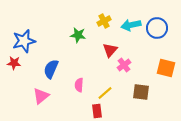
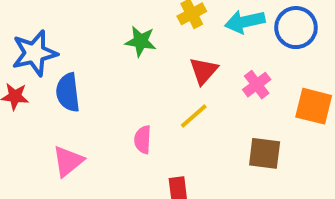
pink cross: (124, 65) -> (257, 85), moved
blue semicircle: (51, 69) -> (68, 92), moved, turned -30
yellow line: (105, 93) -> (194, 116), moved

